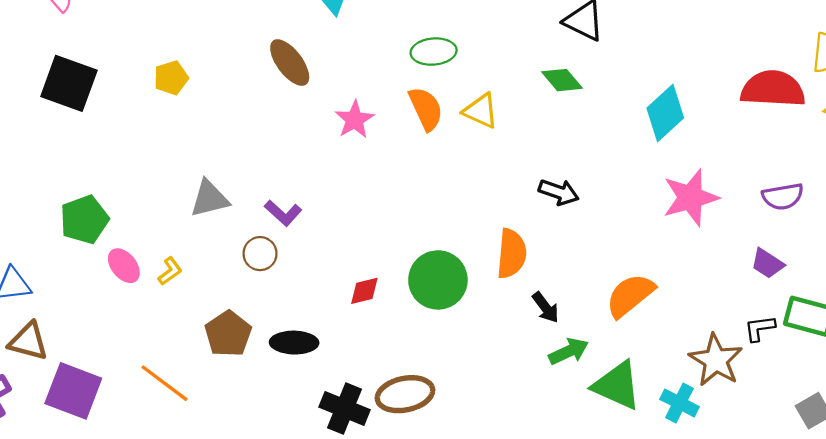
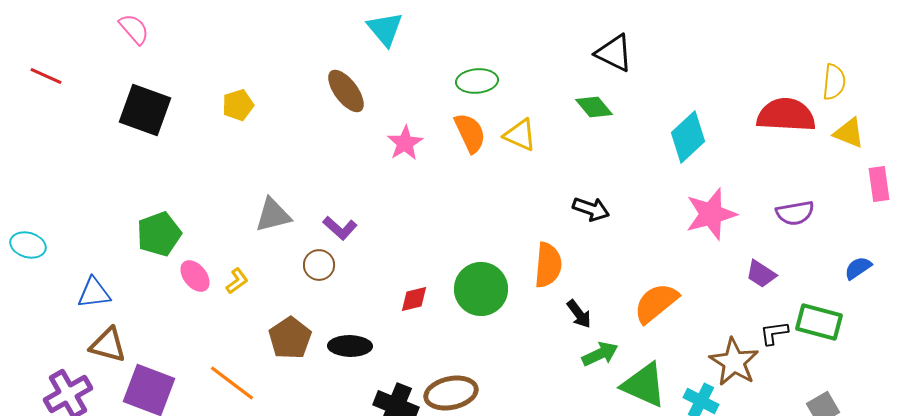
purple trapezoid: (767, 263) -> (761, 274), moved

